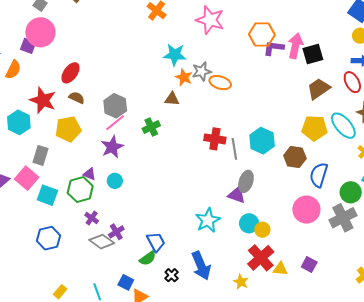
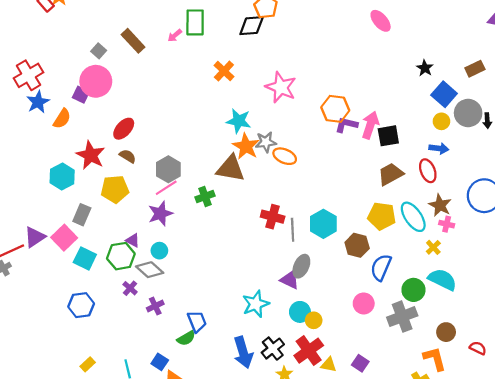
orange star: (184, 77) -> (246, 146), size x1.4
brown triangle: (172, 99) -> (231, 168), size x1.8
pink circle: (306, 210) -> (364, 303), size x0.7
gray diamond: (102, 242) -> (150, 270), moved
black cross: (172, 275) -> (273, 349), moved, size x1.5

